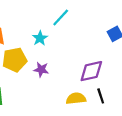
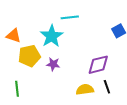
cyan line: (61, 18) -> (70, 17), turned 42
cyan star: (40, 38) -> (52, 36), size x1.6

